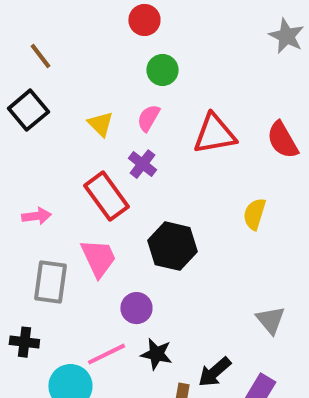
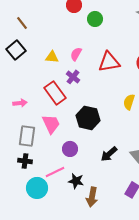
green circle: (163, 70) -> (95, 19), moved
yellow triangle: (100, 124) -> (52, 57), turned -40
black cross: (24, 342) -> (25, 161), moved
black star: (157, 354) -> (76, 181), moved
black arrow: (215, 372) -> (109, 154), moved

